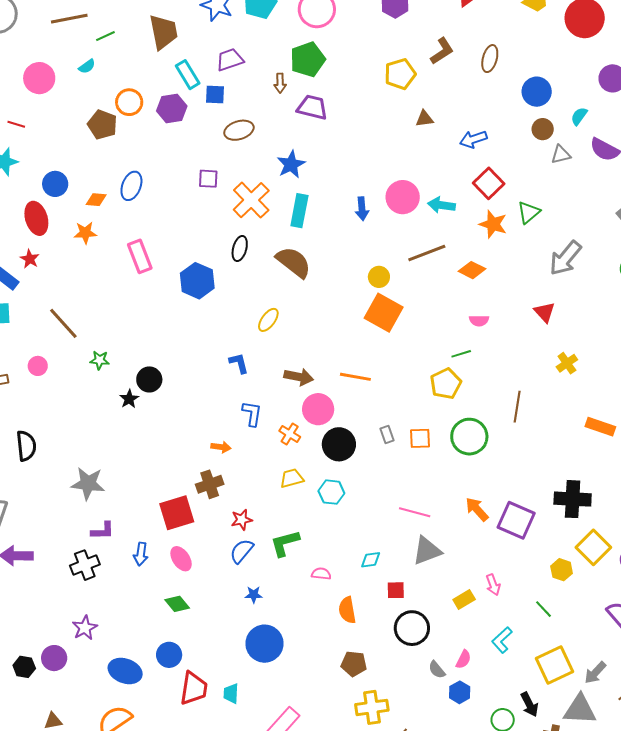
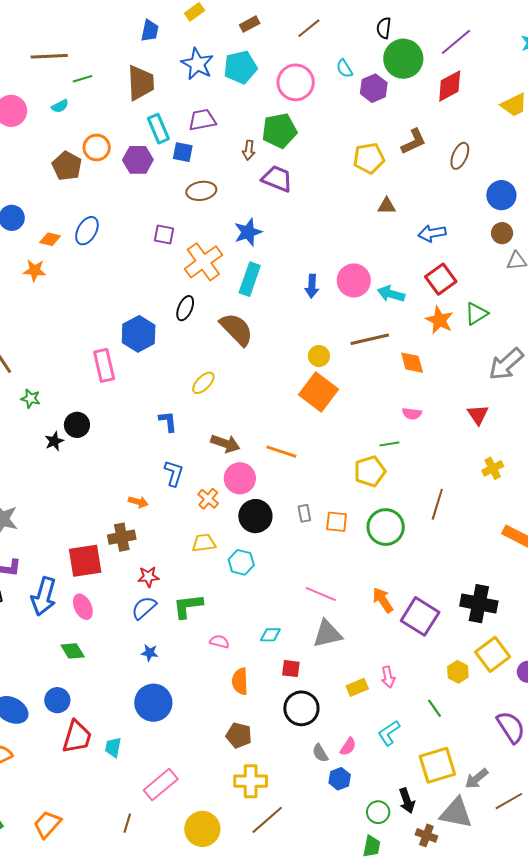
pink rectangle: (140, 256) -> (104, 365), moved
orange diamond: (472, 270) -> (412, 363), turned 40
blue arrow: (141, 554) -> (44, 596), size x1.6

